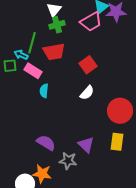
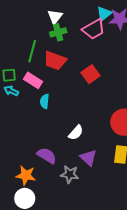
red trapezoid: (54, 52) -> (55, 61), turned 30
cyan arrow: (21, 55) -> (11, 91), moved
white semicircle: (87, 93) -> (76, 133), moved
orange star: (42, 174) -> (26, 175), moved

